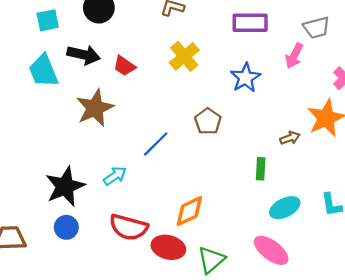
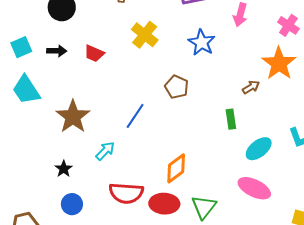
cyan square: (48, 20) -> (21, 47), moved
black arrow: (84, 55) -> (57, 51), size x0.7
cyan trapezoid: (43, 71) -> (26, 90), moved
brown star: (95, 108) -> (73, 117), moved
black star: (65, 186) -> (64, 169), size x0.5

